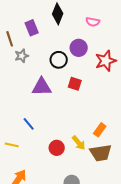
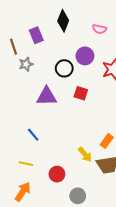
yellow line: (12, 145) -> (26, 164), moved
red circle: (57, 148) -> (57, 174), moved

